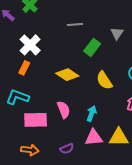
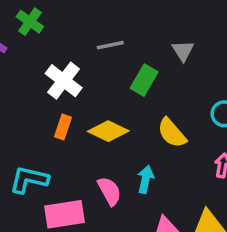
white cross: (30, 45) -> (64, 81), moved
orange rectangle: (24, 68) -> (63, 127), moved
cyan arrow: (92, 113) -> (146, 179), moved

